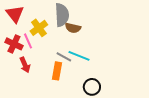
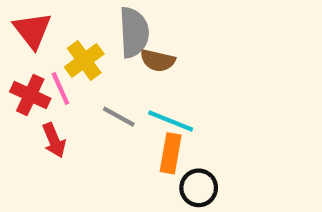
gray line: (64, 57) -> (119, 117), moved
orange rectangle: (57, 71) -> (171, 153), moved

